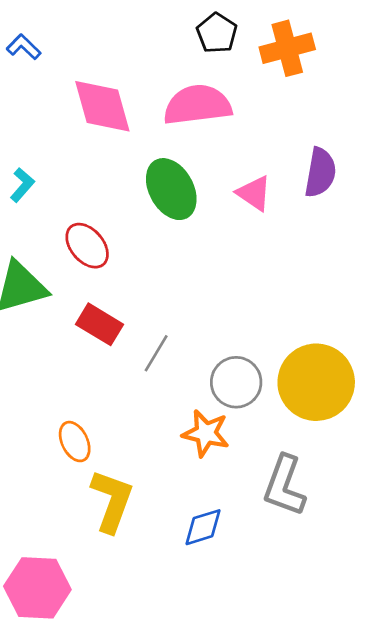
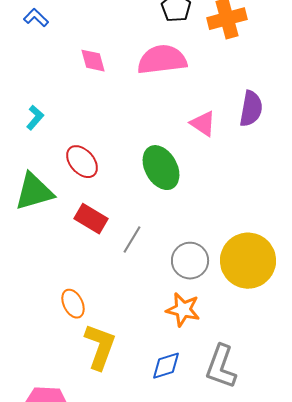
pink diamond: (102, 106) -> (93, 61), size x0.6
green ellipse: (171, 189) -> (161, 168), moved
orange star: (206, 433) -> (183, 310), moved
gray L-shape: (284, 486) -> (221, 367), moved

